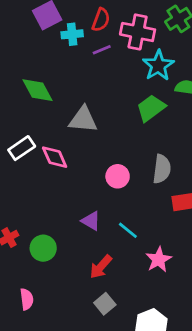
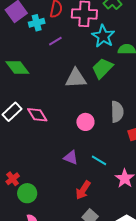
purple line: (102, 50) -> (55, 41), moved
gray triangle: (83, 120) -> (76, 78), moved
green circle: (43, 248) -> (27, 193), moved

